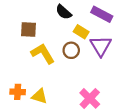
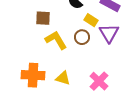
orange cross: (18, 92) -> (33, 75), size x1.6
yellow triangle: (39, 96) -> (63, 78), moved

